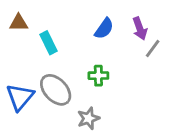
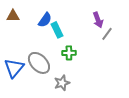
blue semicircle: (104, 29) -> (45, 20), moved
cyan rectangle: (48, 43) -> (57, 30), moved

